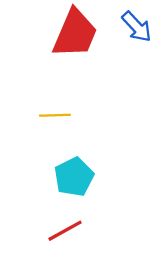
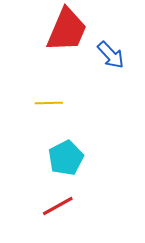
blue arrow: (137, 27) -> (111, 55), moved

